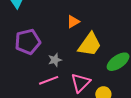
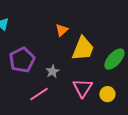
pink line: (49, 80) -> (39, 94), moved

